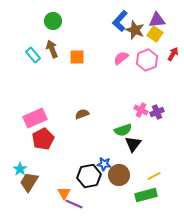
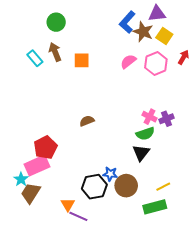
purple triangle: (157, 20) -> (157, 14), moved
pink rectangle: (35, 118) -> (37, 165), moved
green semicircle: (123, 130) -> (145, 134), moved

